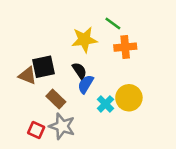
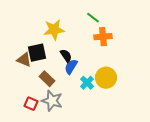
yellow star: (84, 40) -> (54, 30), moved

